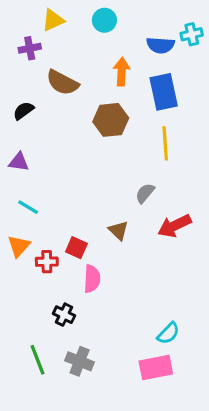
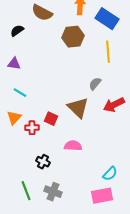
blue rectangle: (164, 92) -> (107, 19), turned -45
brown triangle: (118, 230) -> (78, 108), size x1.6
pink semicircle: (92, 279) -> (73, 146), moved, turned -90

